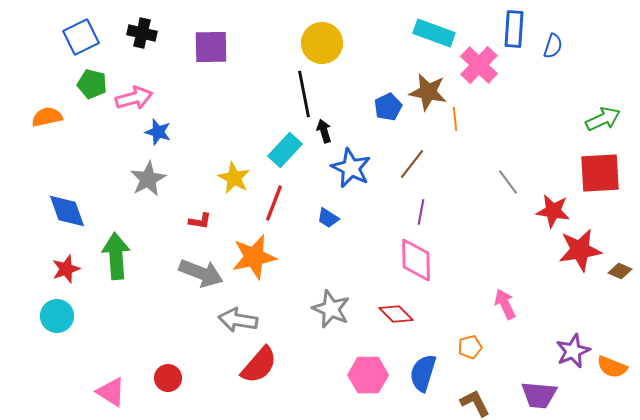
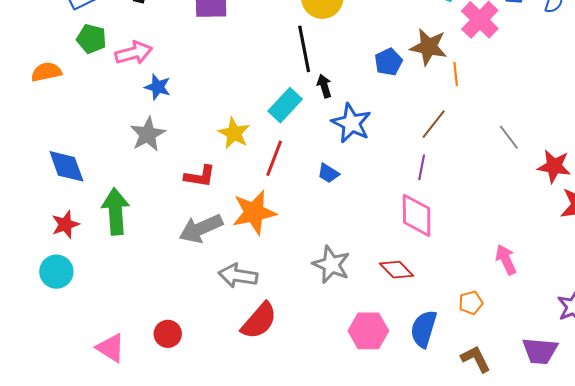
brown line: (412, 164) -> (434, 124), moved
red L-shape: (200, 221) -> (200, 176), size x1.4
gray arrow: (201, 273) -> (201, 228), turned 135

